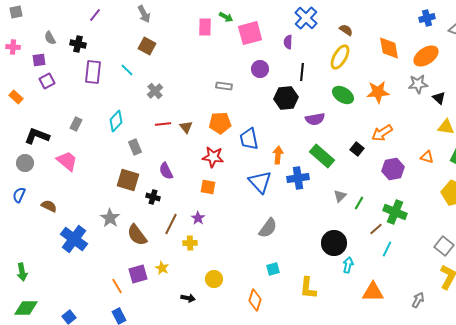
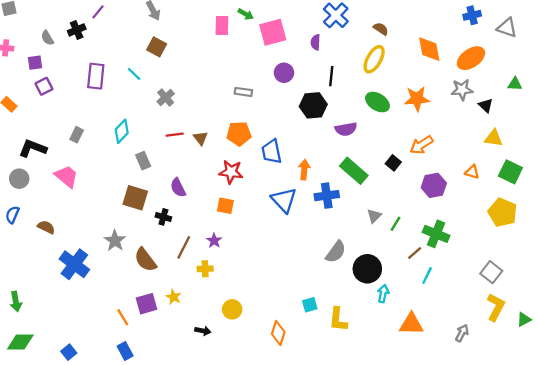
black cross: (78, 44) -> (77, 30), moved, turned -35
gray semicircle: (268, 228) -> (336, 252), moved
cyan square: (273, 269) -> (310, 305), moved

